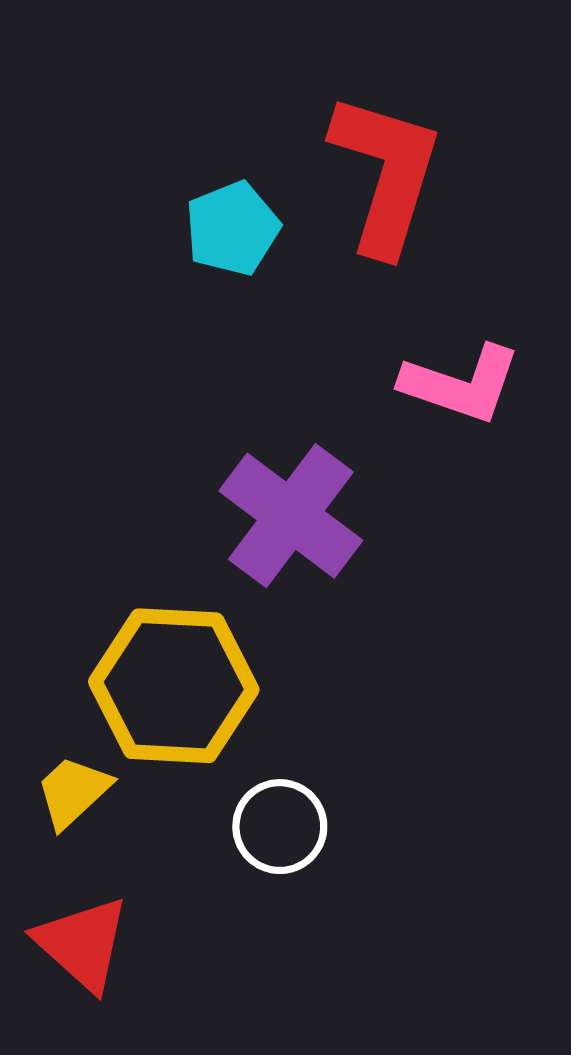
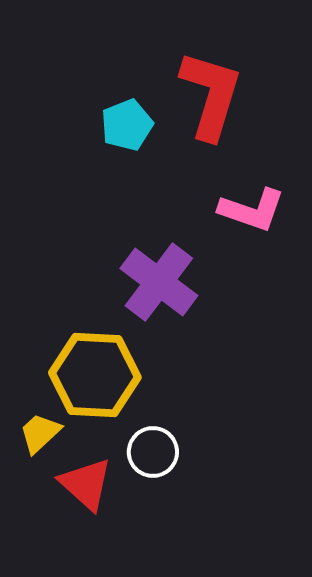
red triangle: (82, 944) -> (86, 484), moved

